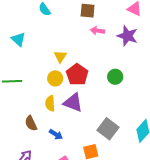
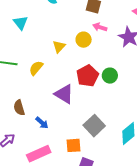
red pentagon: (77, 75) -> (87, 76), moved
yellow circle: (55, 78) -> (84, 40), moved
yellow semicircle: (50, 103) -> (36, 68), moved, turned 35

